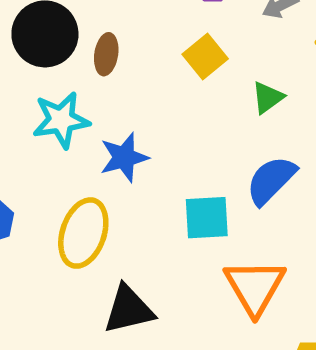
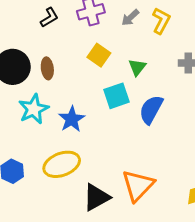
cyan square: (207, 218) -> (117, 96), moved
yellow ellipse: (83, 233) -> (62, 164), turned 66
orange triangle: (255, 287) -> (138, 186), moved, turned 30

